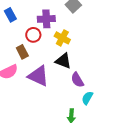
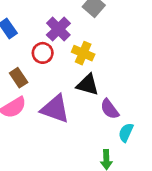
purple cross: (46, 19) -> (58, 29), turned -36
brown rectangle: (22, 52) -> (19, 78), moved

